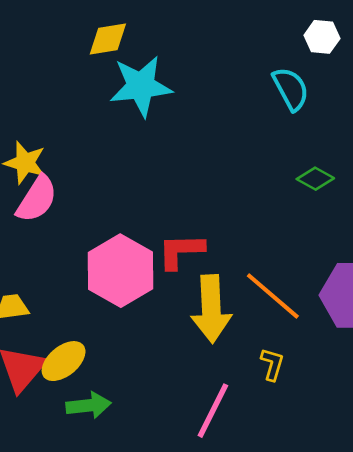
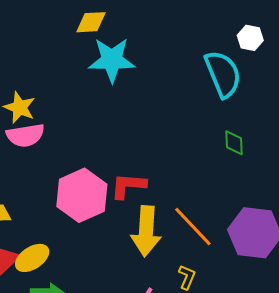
cyan semicircle: (291, 89) -> (223, 74), size x1.4
green diamond: (315, 179) -> (234, 143), turned 52
pink semicircle: (37, 199) -> (25, 135), turned 42

